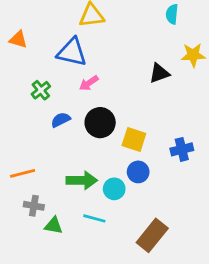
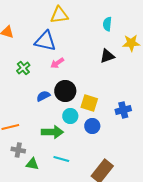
cyan semicircle: (172, 14) -> (107, 24), moved
blue semicircle: (61, 120) -> (43, 96), moved
cyan circle: (114, 189) -> (70, 116), moved

